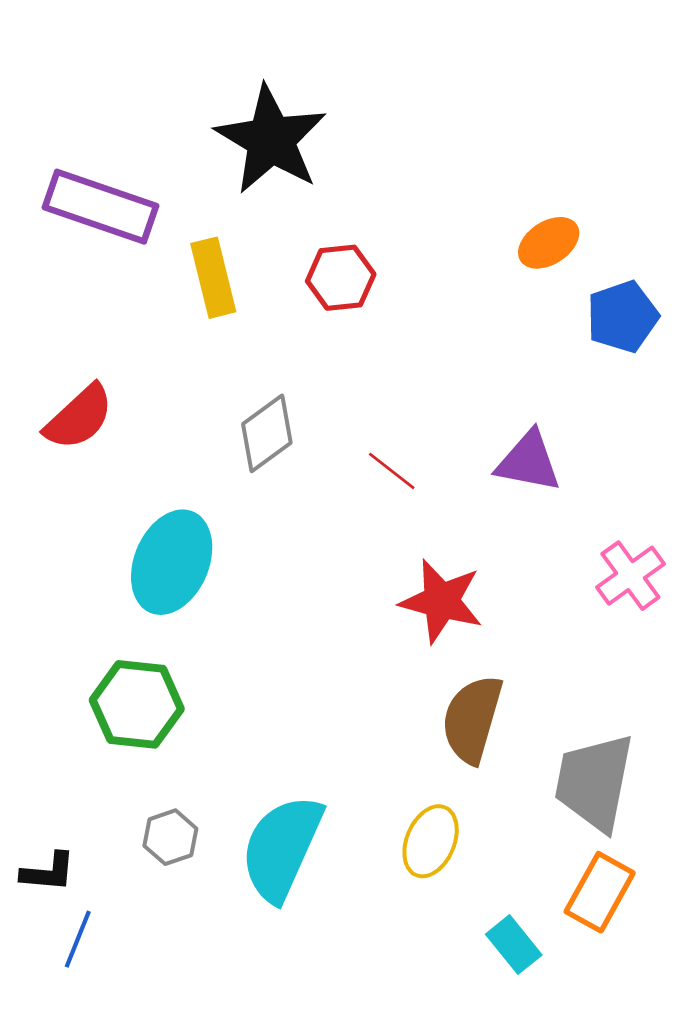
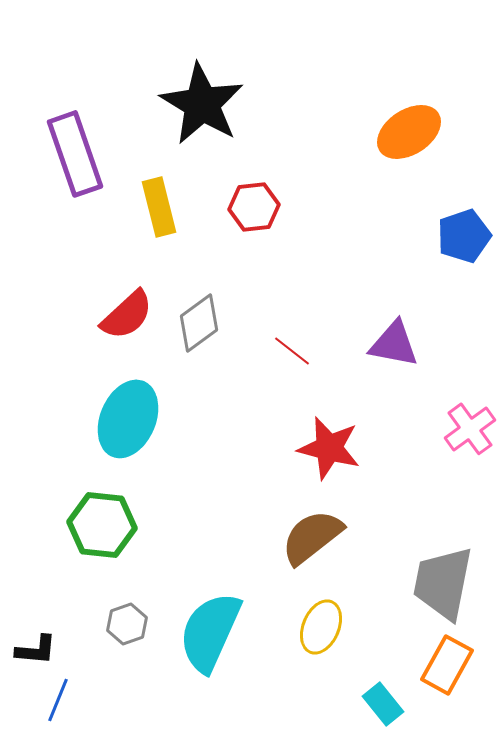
purple rectangle: (101, 207) -> (75, 154), turned 52
orange ellipse: (549, 243) -> (409, 132), moved, size x1.4
red semicircle: (79, 417) -> (127, 315), moved
brown semicircle: (472, 719) -> (312, 537), moved, turned 36

